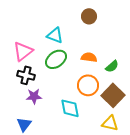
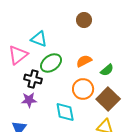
cyan triangle: (55, 35) -> (39, 39), moved
orange semicircle: (89, 57) -> (84, 61), turned -35
black cross: (26, 75) -> (33, 79), moved

